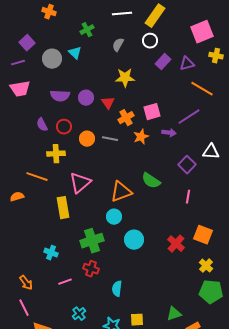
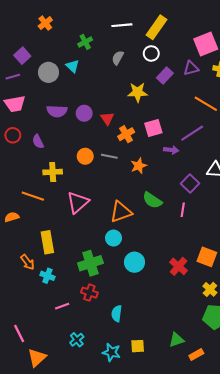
orange cross: (49, 12) -> (45, 23), turned 32
purple triangle: (187, 64) -> (191, 68), moved
yellow star: (125, 78) -> (138, 92), moved
red circle: (64, 127) -> (13, 135), moved
orange star: (141, 137) -> (139, 166), moved
pink line: (188, 197) -> (183, 210), moved
yellow rectangle: (63, 208) -> (47, 242), moved
orange arrow: (26, 283) -> (28, 262), moved

